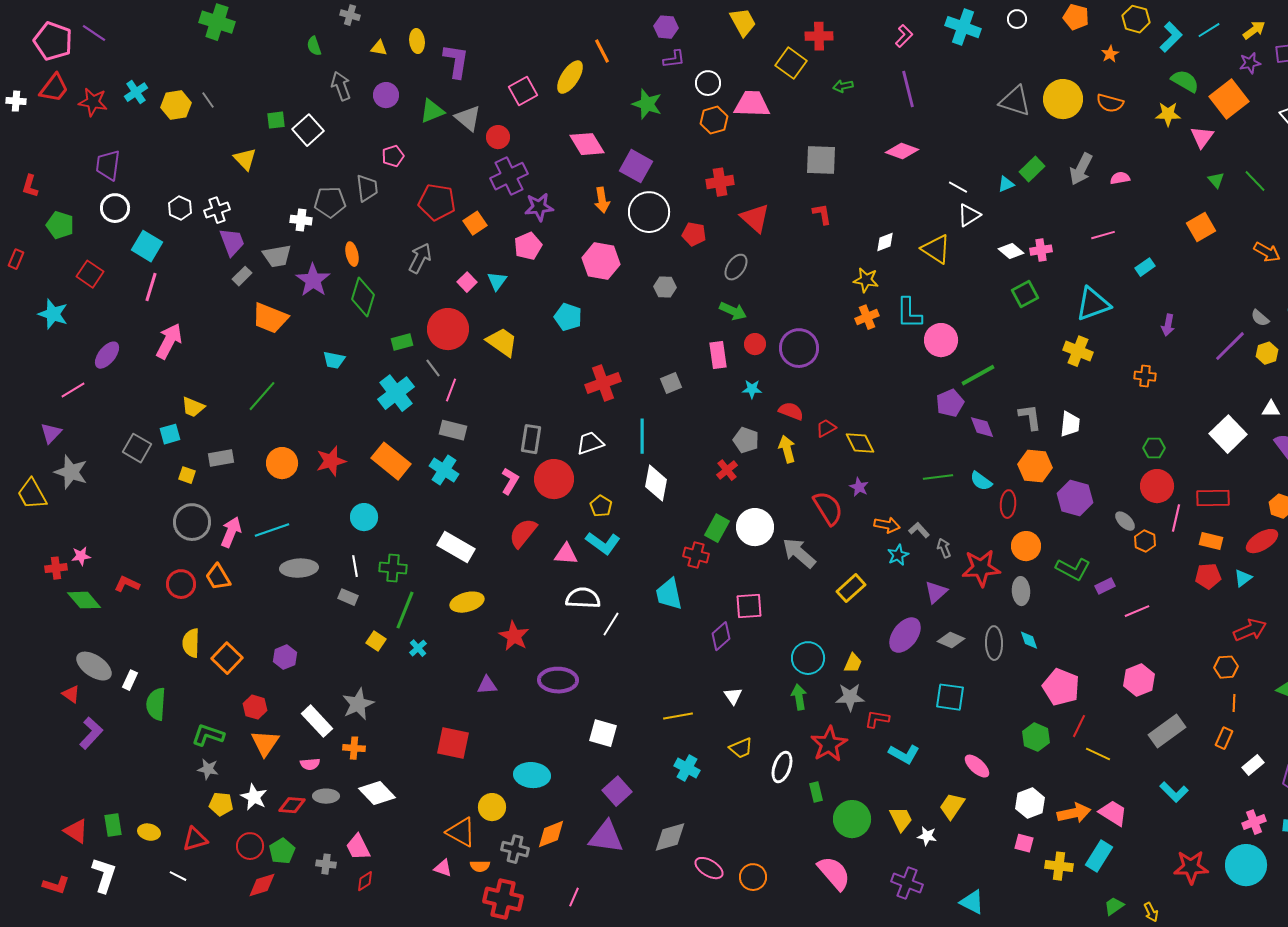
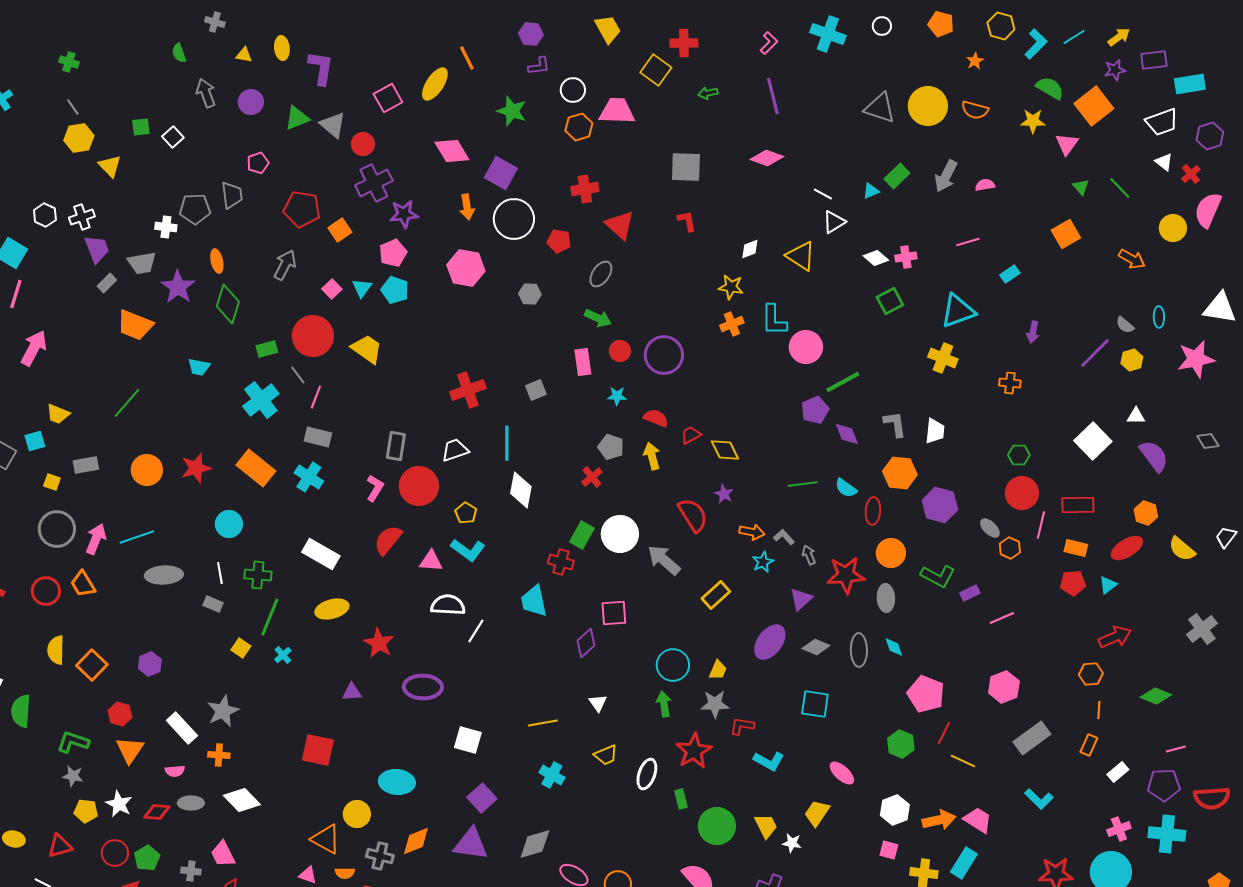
green cross: (217, 22) -> (69, 62), moved, size x0.6
yellow hexagon: (176, 105) -> (79, 138), moved
white square: (308, 130) -> (173, 137), size x0.7
cyan pentagon: (568, 317) -> (395, 290), moved

